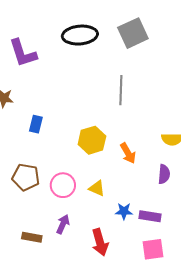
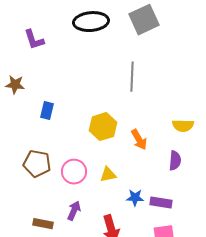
purple L-shape: (23, 53) -> (34, 40), size x0.7
yellow triangle: (97, 188) -> (108, 175), turned -36

